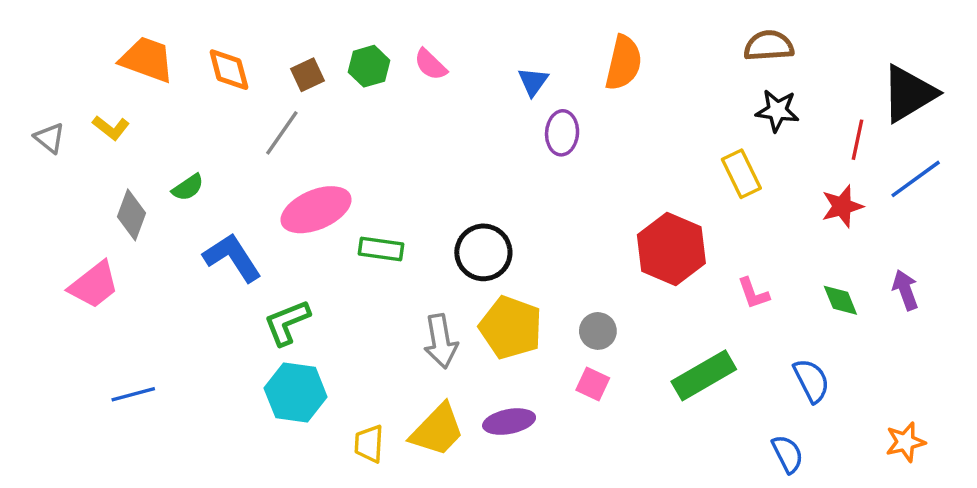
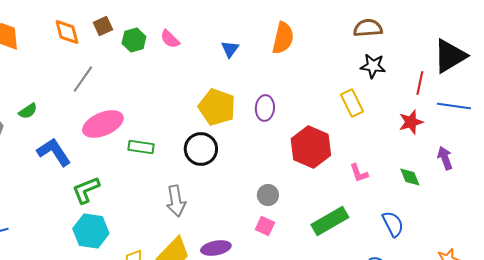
orange diamond: (229, 70) -> (67, 32), moved
brown square: (307, 75) -> (103, 26), moved
purple ellipse: (562, 133) -> (265, 108), moved
blue line: (916, 179) -> (454, 106), turned 44
purple arrow: (905, 290) -> (445, 158), moved
yellow pentagon: (511, 328) -> (217, 107), moved

